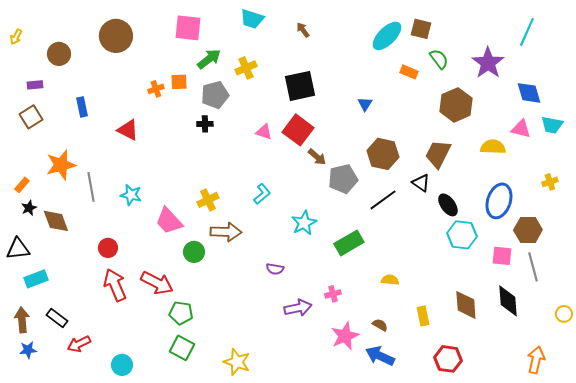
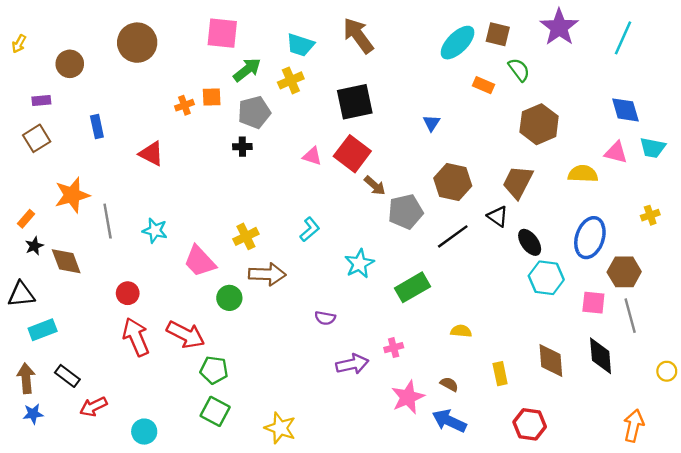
cyan trapezoid: (252, 19) -> (300, 45), moved
brown arrow: (303, 30) -> (358, 35), size x2.0
purple star: (488, 63) -> (559, 27), moved

